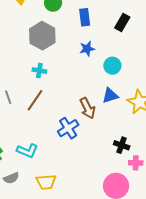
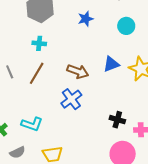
cyan circle: (112, 66) -> (126, 26), moved
brown arrow: (87, 108) -> (78, 71), moved, turned -40
black cross: (122, 145) -> (117, 120), moved

